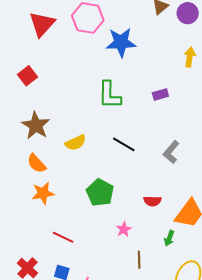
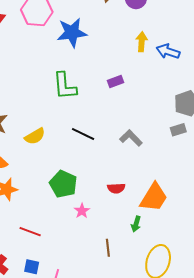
gray L-shape: (171, 152) -> (131, 138), turned 100
pink star: (124, 229) -> (82, 211), moved

